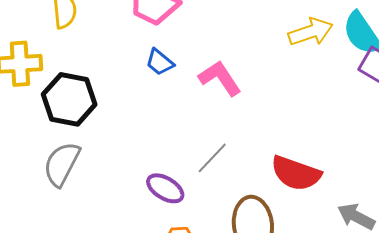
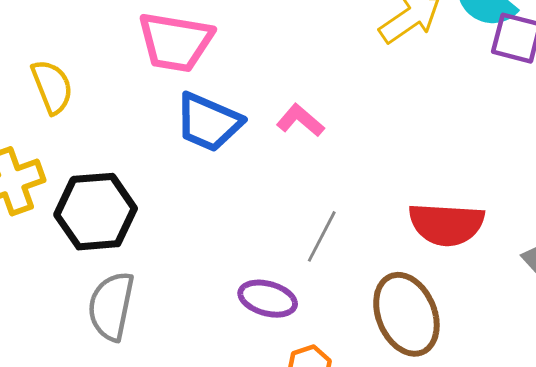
blue trapezoid: (160, 62) -> (208, 122), size x1.6
pink L-shape: (220, 78) -> (300, 120), size x0.7

